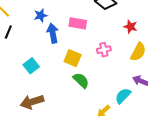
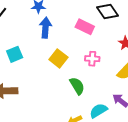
pink rectangle: (78, 23) -> (85, 27), moved
green semicircle: (81, 80) -> (77, 86), moved

